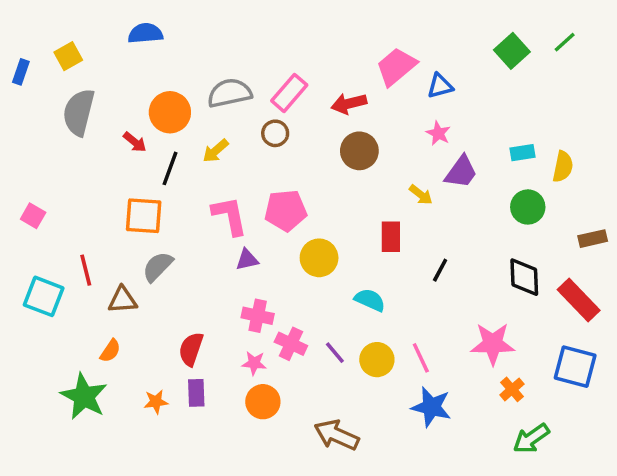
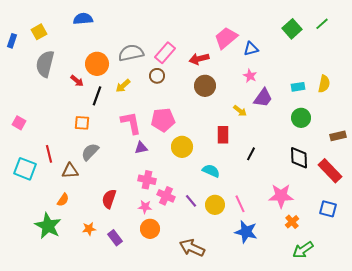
yellow semicircle: (563, 167) -> (324, 84), moved
orange square: (144, 216) -> (82, 123), size x0.7
blue square: (575, 367) -> (328, 209), size x0.7
purple rectangle: (196, 393) -> (115, 238), moved, turned -35

